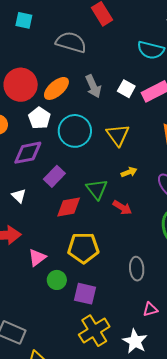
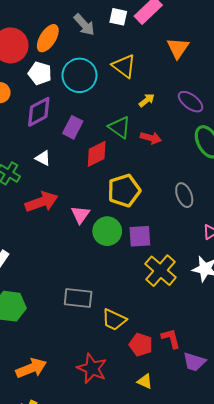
green circle: (57, 280) -> (107, 231), size x1.4

